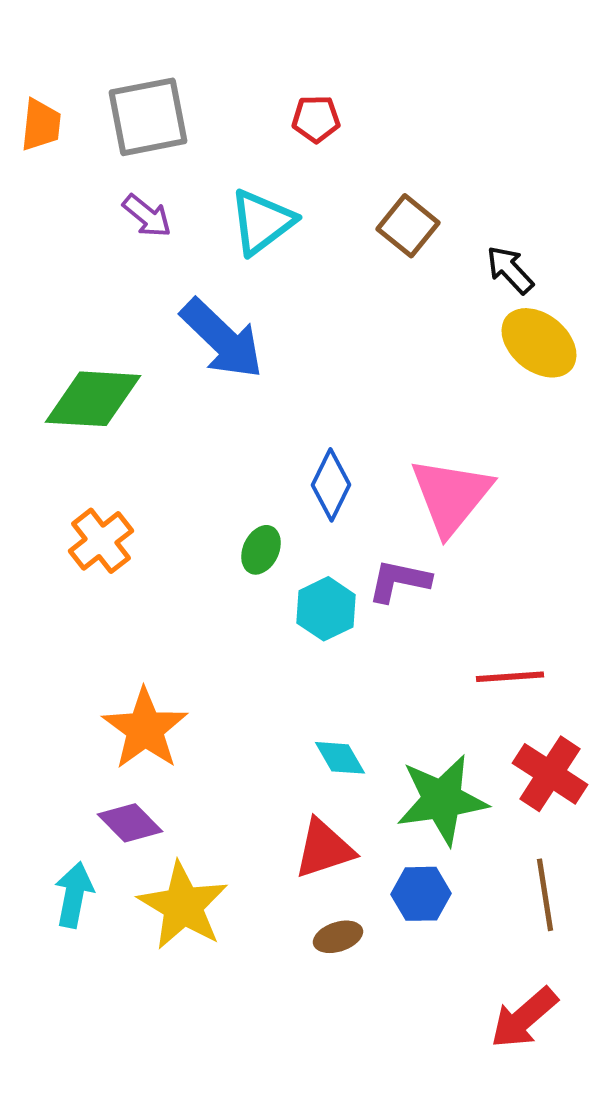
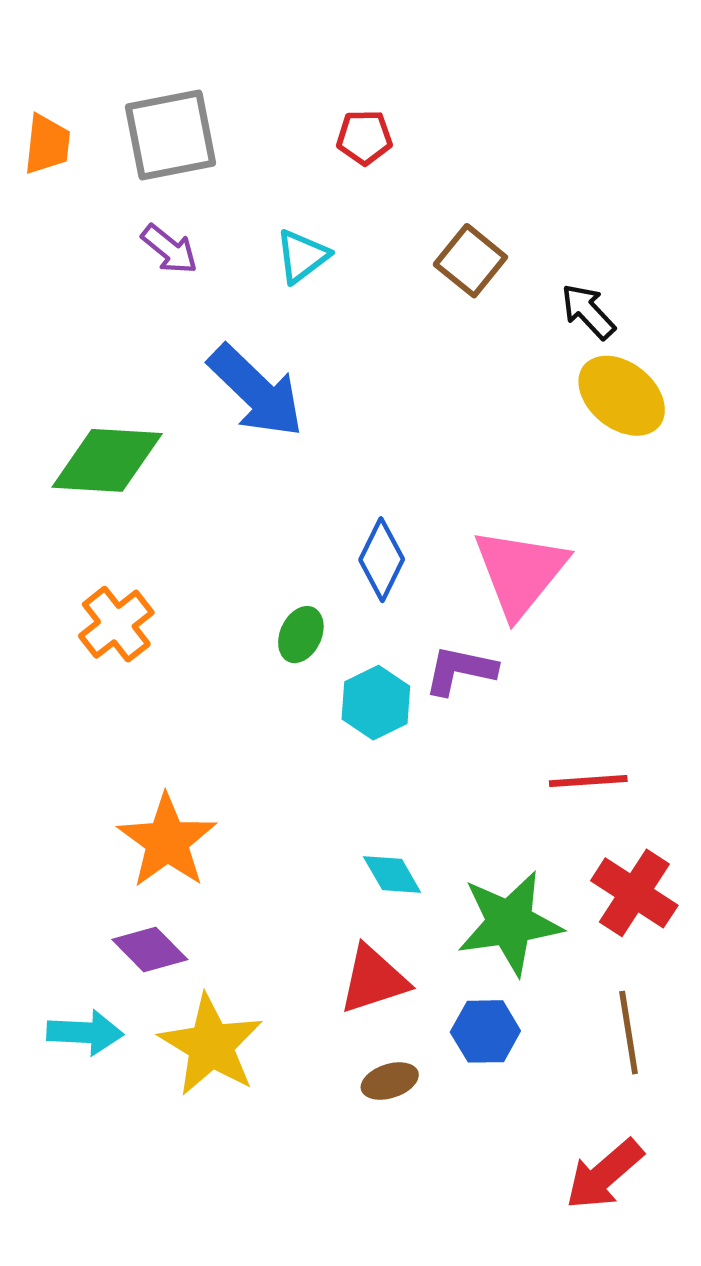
cyan triangle: (262, 222) -> (302, 256), size x0.7
cyan arrow: (74, 895) -> (85, 1033), turned 82

